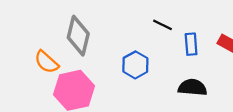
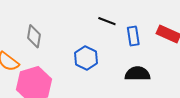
gray diamond: (78, 36) -> (34, 36), size x0.7

